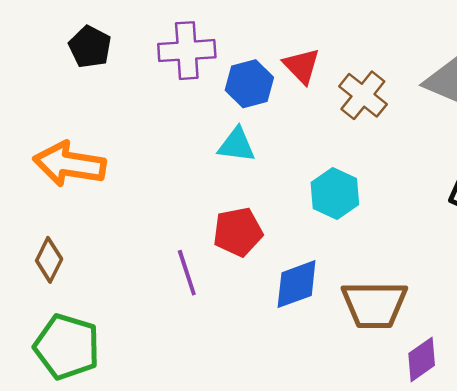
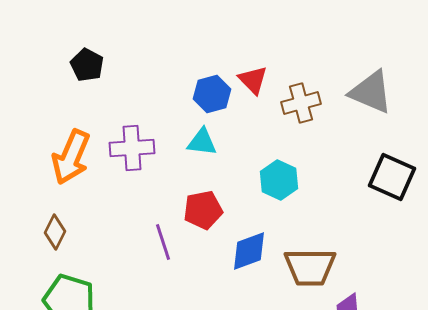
purple cross: (187, 51) -> (132, 148), moved
brown cross: (363, 95) -> (301, 103), turned 36
orange arrow: (69, 164) -> (71, 157), turned -76

